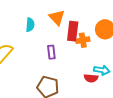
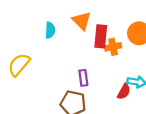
purple rectangle: (51, 52) -> (83, 78), moved
red semicircle: (91, 78) -> (124, 92), turned -64

